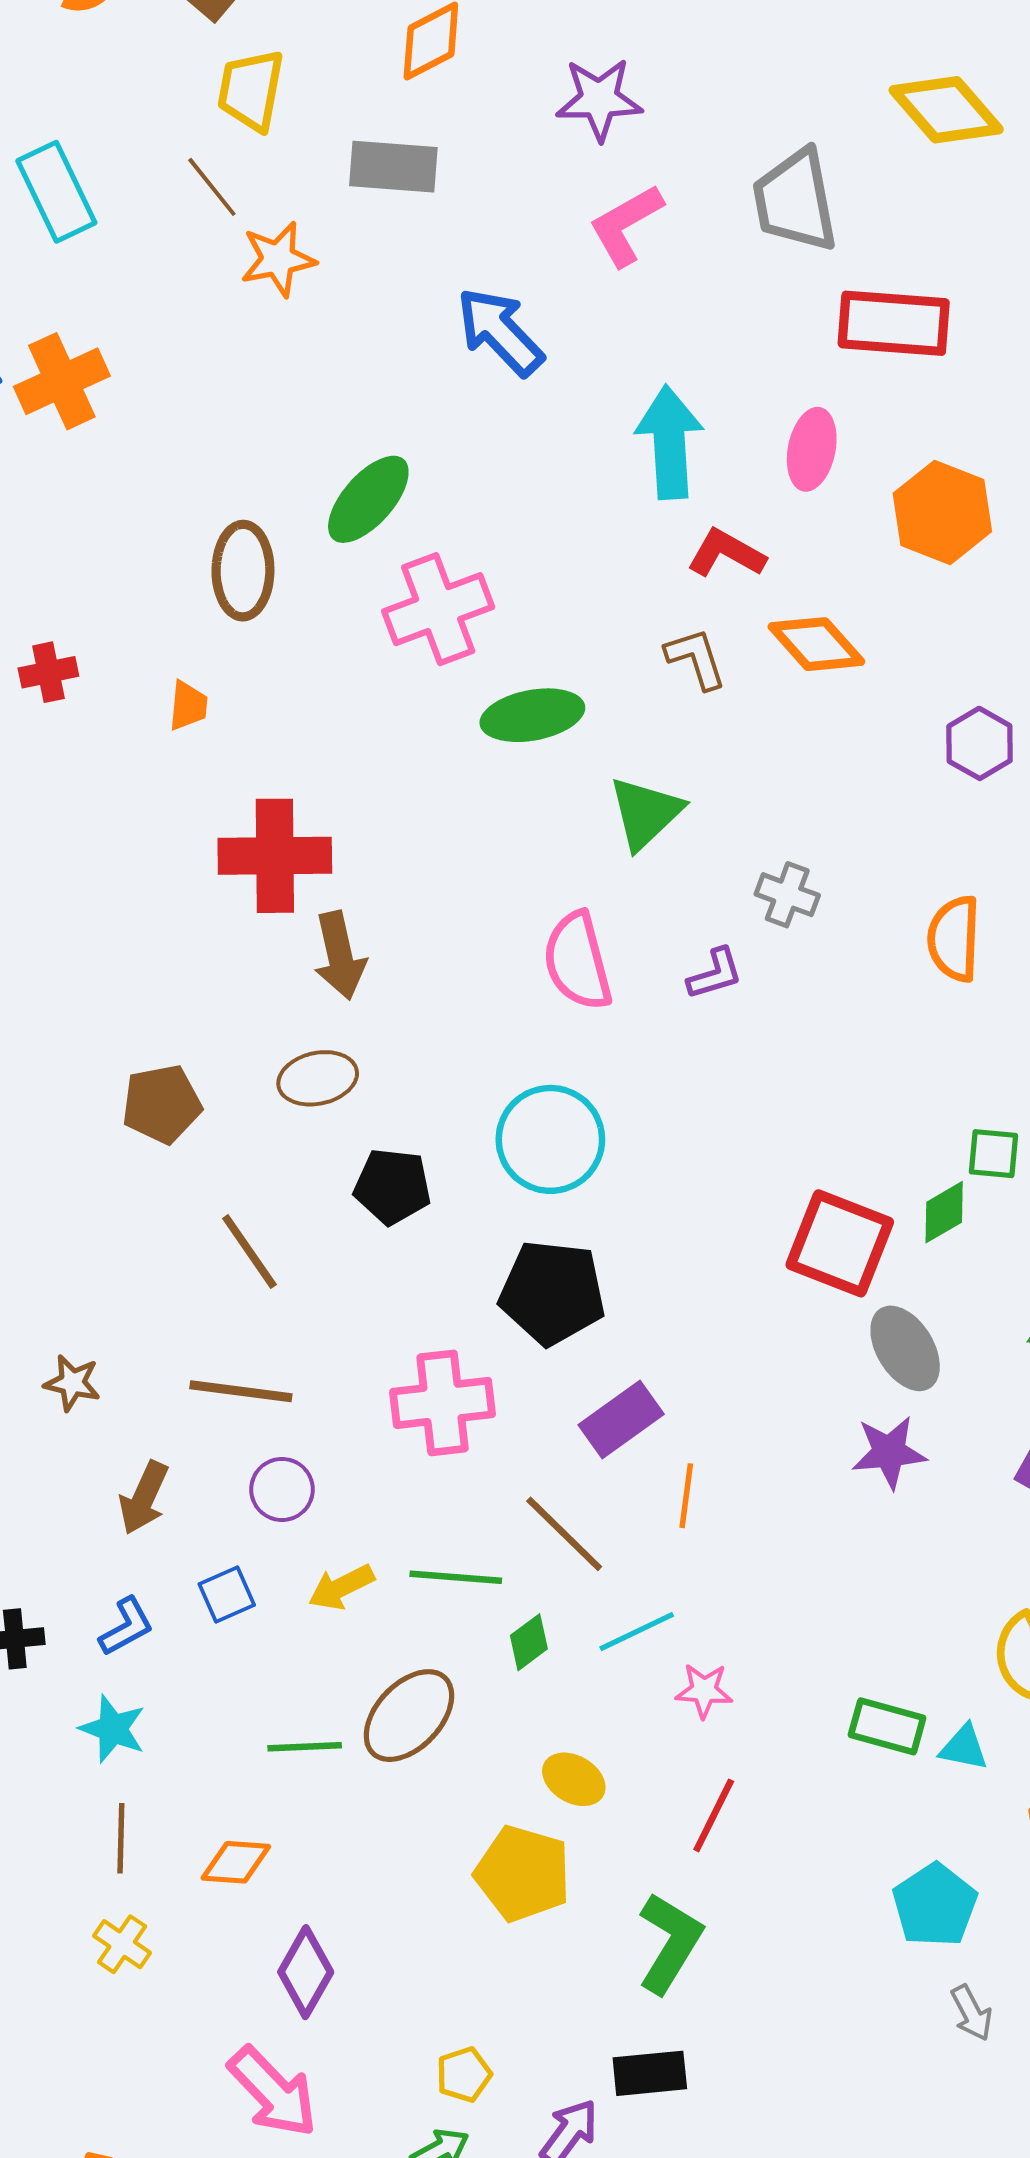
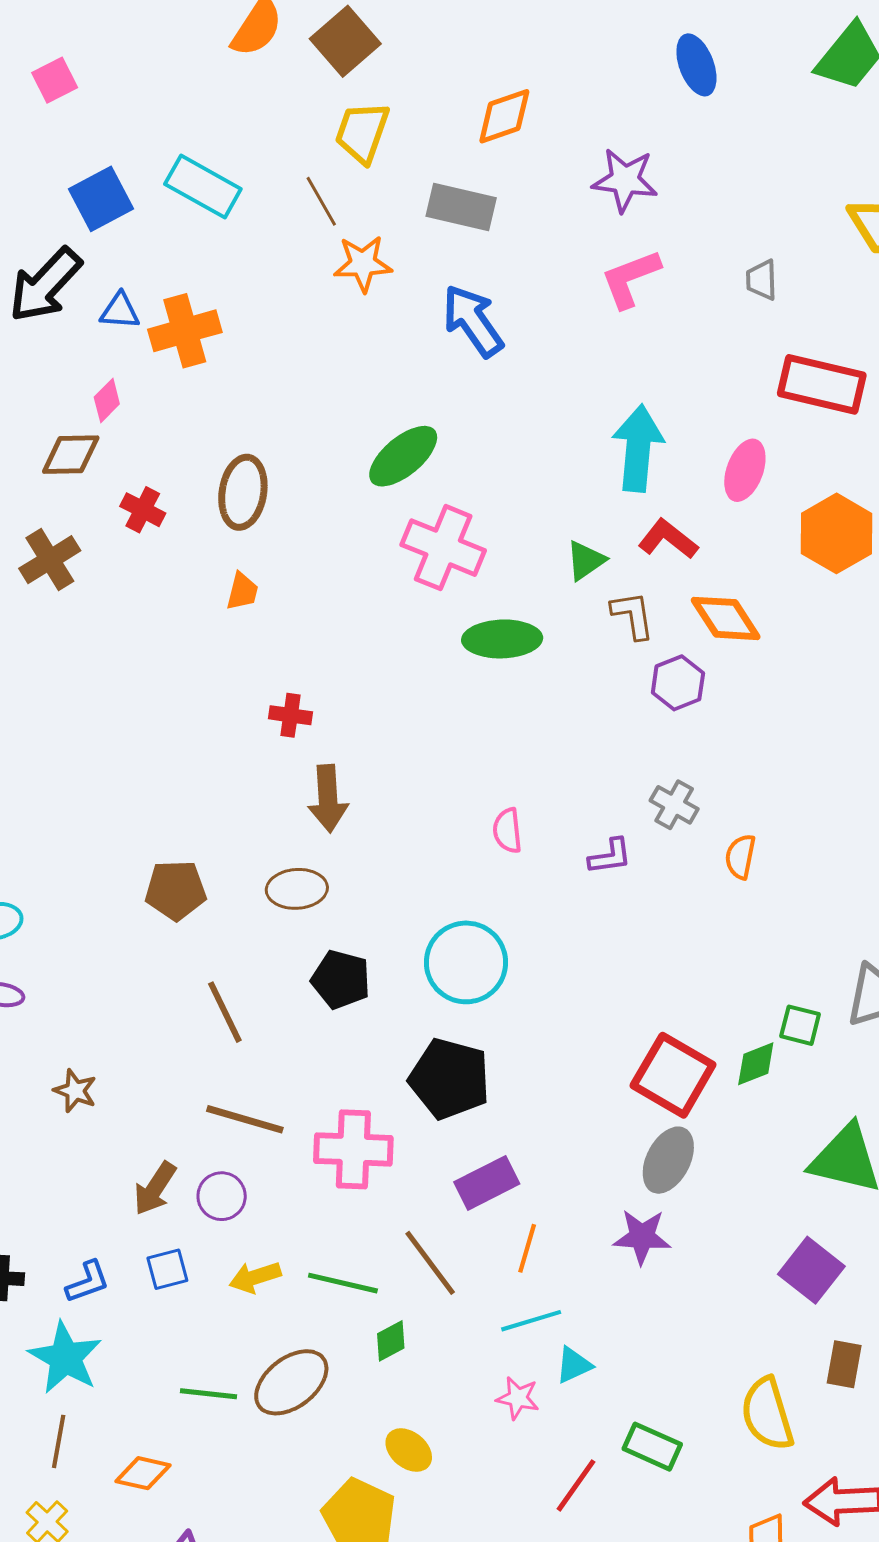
cyan rectangle: (56, 192) -> (203, 187), turned -44
gray trapezoid: (795, 201) -> (762, 280), size x0.5
blue arrow: (500, 332) -> (473, 321), moved
brown ellipse: (243, 571) -> (243, 492), moved
pink cross: (438, 609) -> (443, 548), turned 34
red cross: (48, 672) -> (143, 510), moved, turned 30
purple hexagon: (979, 743) -> (678, 683), moved
green triangle: (646, 813) -> (586, 560), moved, size x0.7
red cross: (275, 856) -> (291, 715), size x0.5
orange semicircle: (954, 939) -> (740, 857), moved, size x0.7
pink semicircle: (577, 961) -> (507, 831), size x0.6
gray ellipse: (905, 1348) -> (668, 1160), moved, turned 50
brown line: (241, 1391) -> (245, 1119), moved
purple star: (889, 1452) -> (642, 1237), moved
brown arrow: (144, 1498) -> (155, 1188), moved
cyan line: (637, 1632) -> (531, 1321), moved
cyan star: (113, 1729) -> (65, 1358), size x1.4
cyan triangle: (964, 1748) -> (574, 1365), moved, turned -45
red line: (714, 1815) -> (576, 1485), moved

